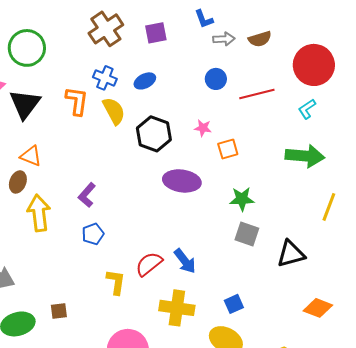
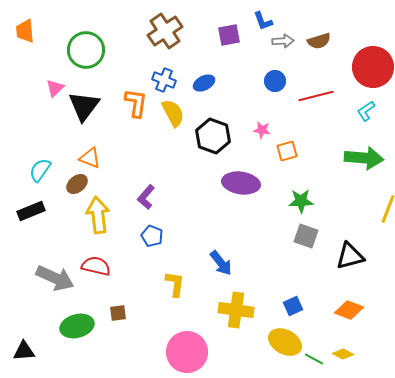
purple square: (156, 33) -> (229, 35), moved
brown ellipse: (18, 182) -> (77, 184), turned 30
blue pentagon: (93, 234) -> (152, 236), turned -30
blue arrow: (185, 261) -> (221, 263), moved
red semicircle: (149, 264) -> (96, 266), moved, turned 52
orange diamond: (318, 308) -> (349, 310), moved

